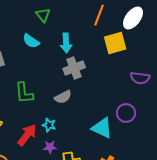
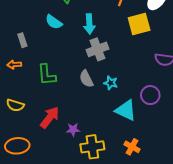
gray semicircle: (63, 97) -> (86, 79), turned 90
cyan star: (49, 125) -> (111, 83), moved

